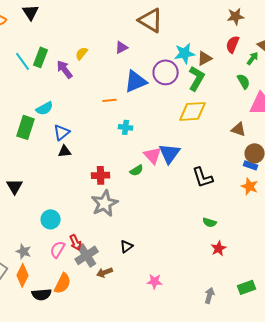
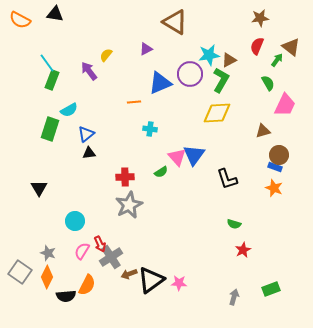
black triangle: (31, 12) -> (55, 14), turned -48
green rectangle: (41, 57) -> (52, 80), moved
brown triangle: (239, 129) -> (263, 131), turned -35
black triangle: (127, 246) -> (151, 280), moved, size x2.0

